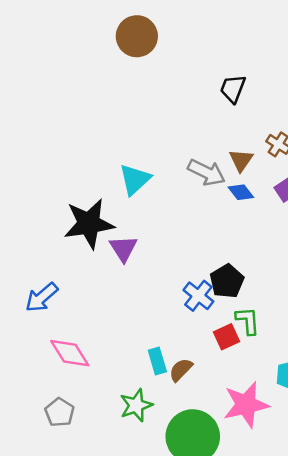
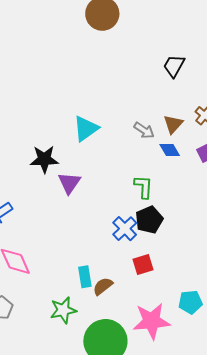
gray arrow: (206, 172) -> (144, 130), size x0.7
black star: (89, 224) -> (44, 159), size x0.7
green L-shape: (248, 321) -> (143, 187), moved

